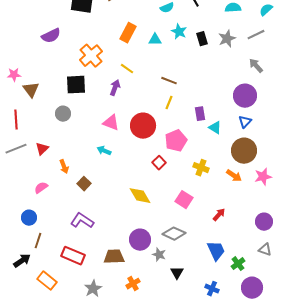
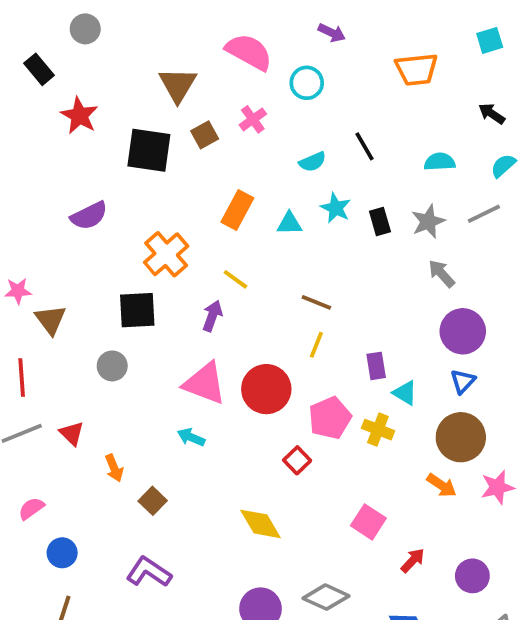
gray arrow: (256, 66) -> (442, 274), moved
pink triangle: (111, 123) -> (205, 383), size x1.4
red triangle: (42, 149) -> (72, 433), turned -32
yellow cross: (201, 168) -> (378, 430), moved
pink semicircle: (41, 188) -> (31, 508), moved
pink square: (184, 200) -> (368, 522), moved
blue circle: (29, 218) -> (62, 553), moved
purple circle: (264, 222) -> (472, 576), moved

